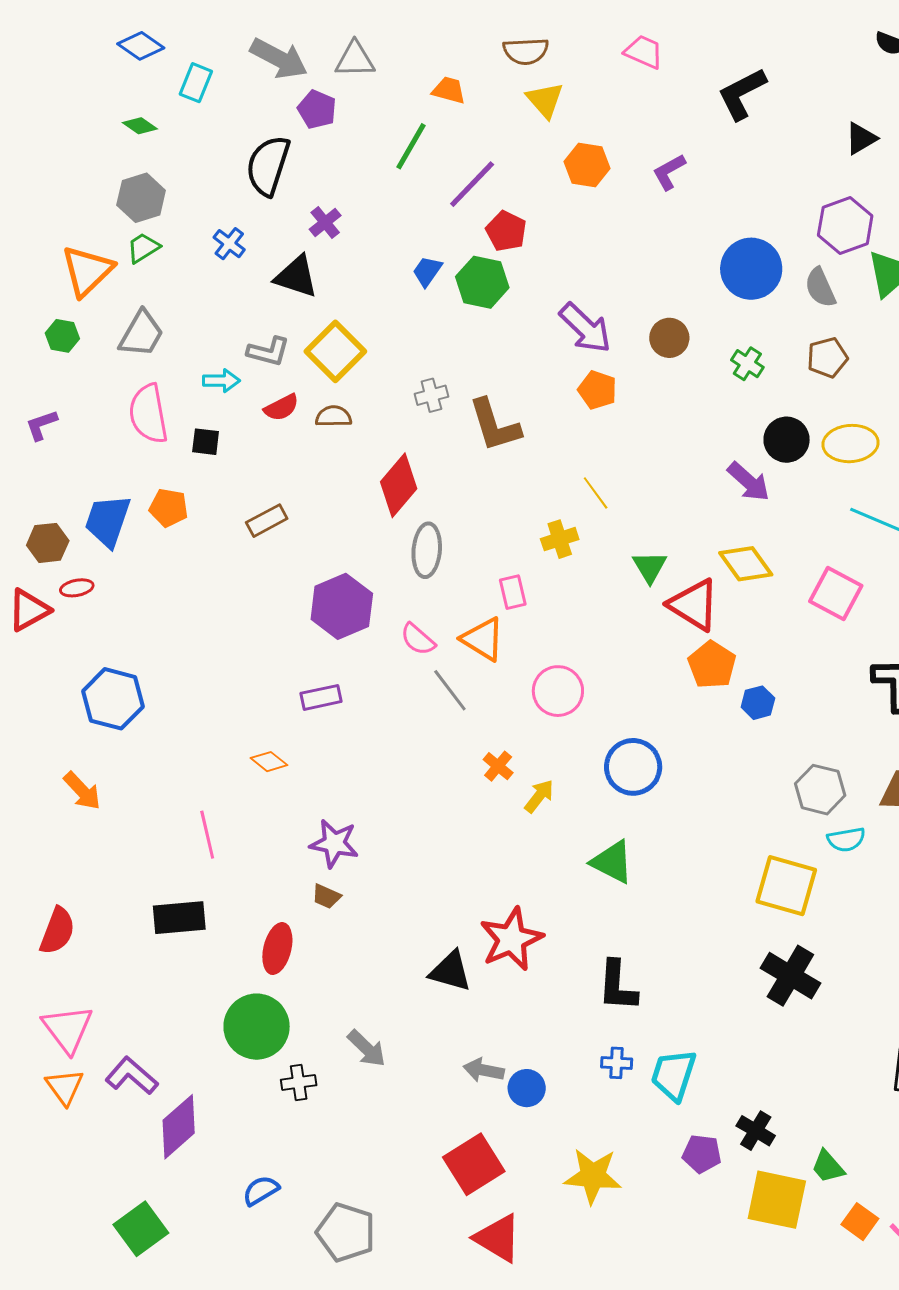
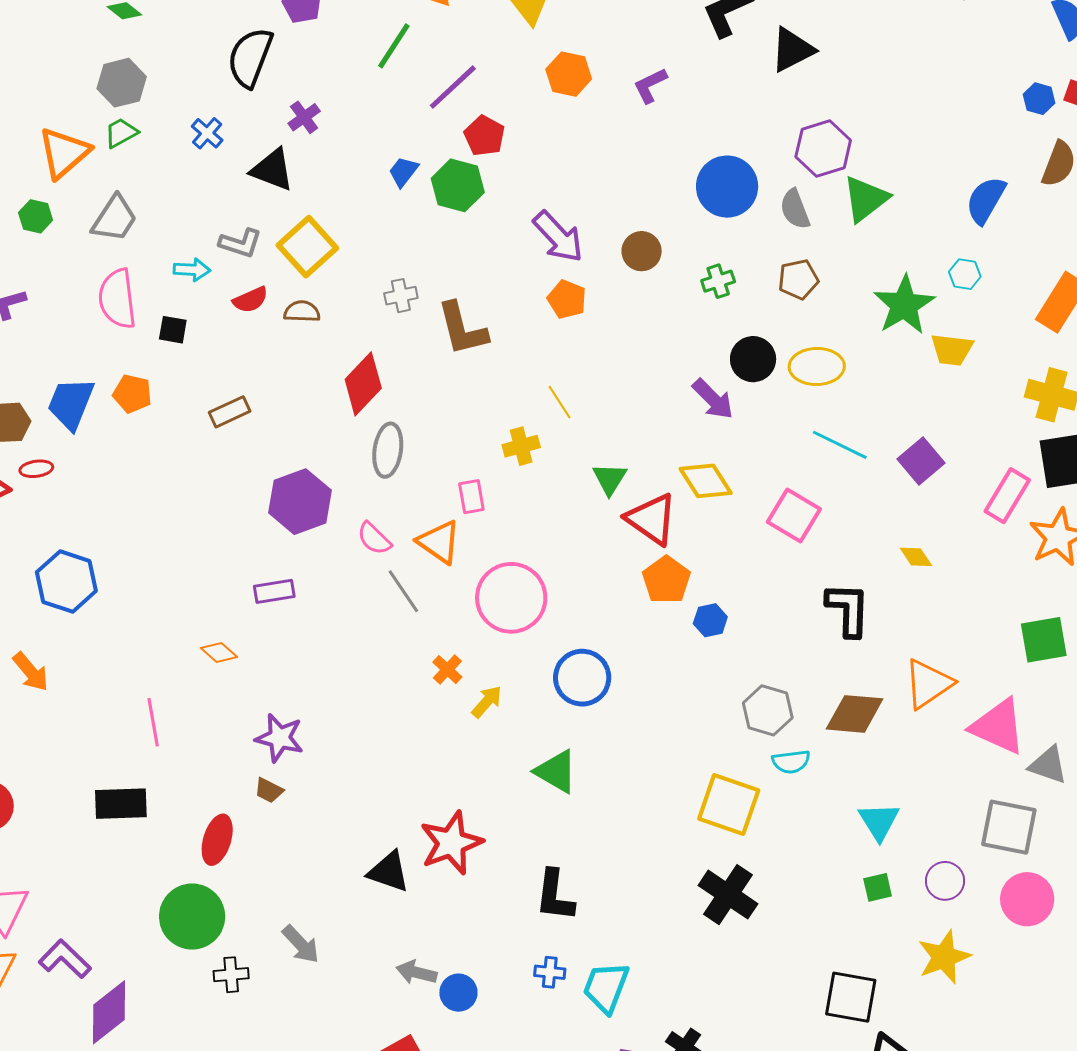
black triangle: (861, 139) -> (792, 50), moved, size x1.4
green cross: (747, 364) -> (718, 281), turned 36
pink circle: (558, 691) -> (511, 598), size x1.4

